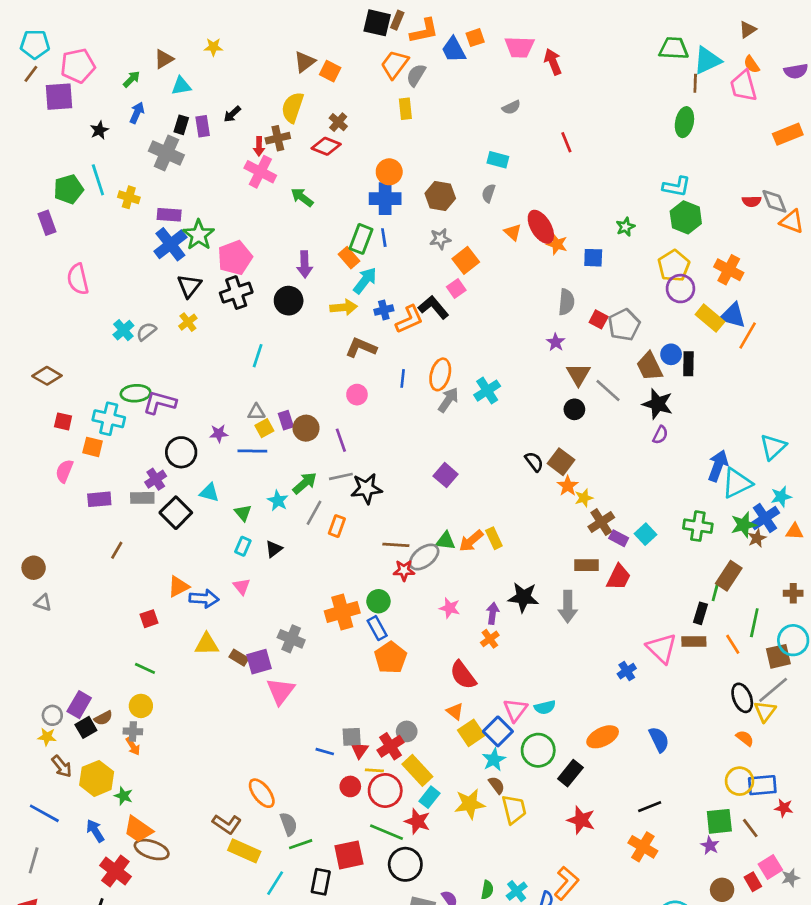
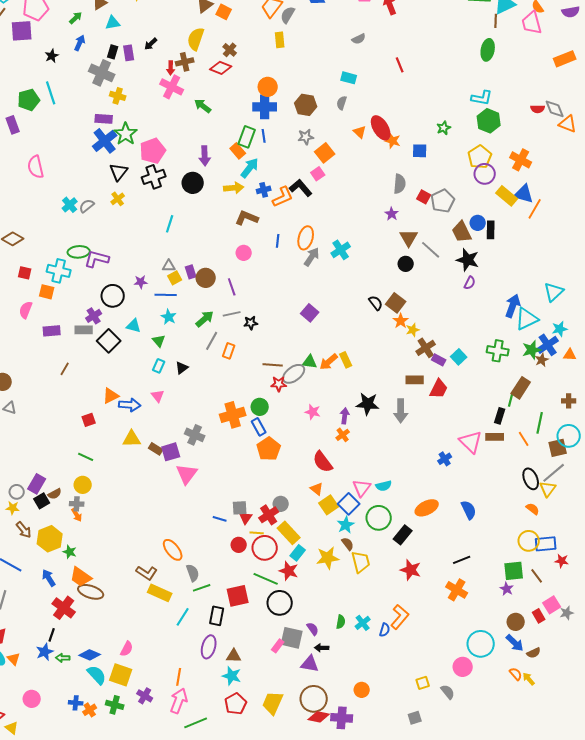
yellow cross: (129, 197) -> (118, 96), moved
black star: (366, 489) -> (251, 323), size x0.6
cyan star: (278, 501) -> (169, 317), moved

